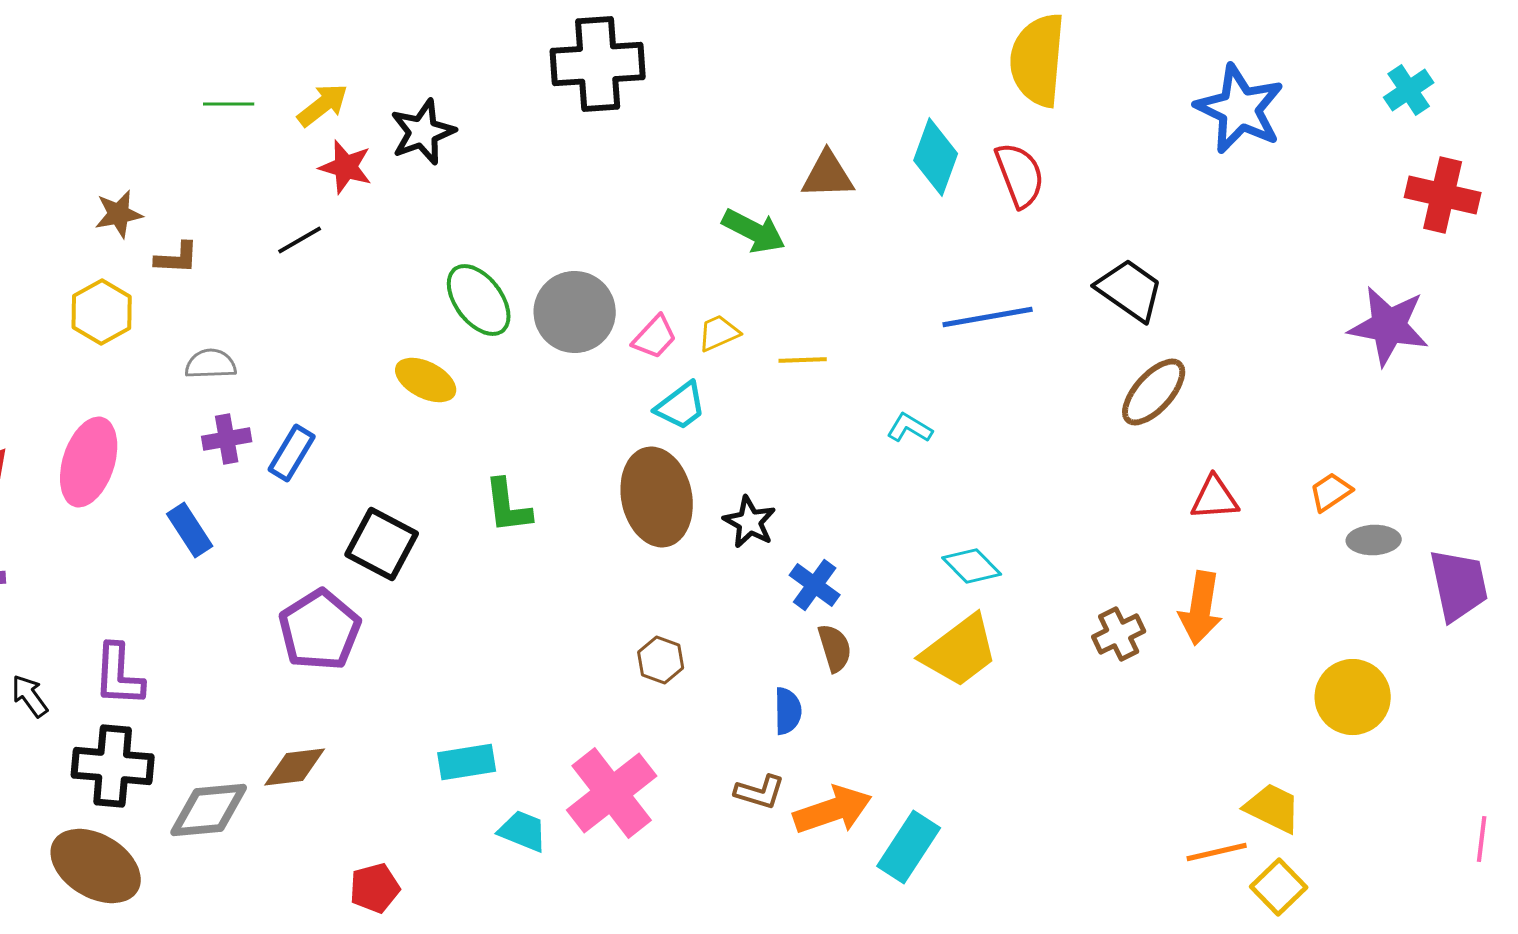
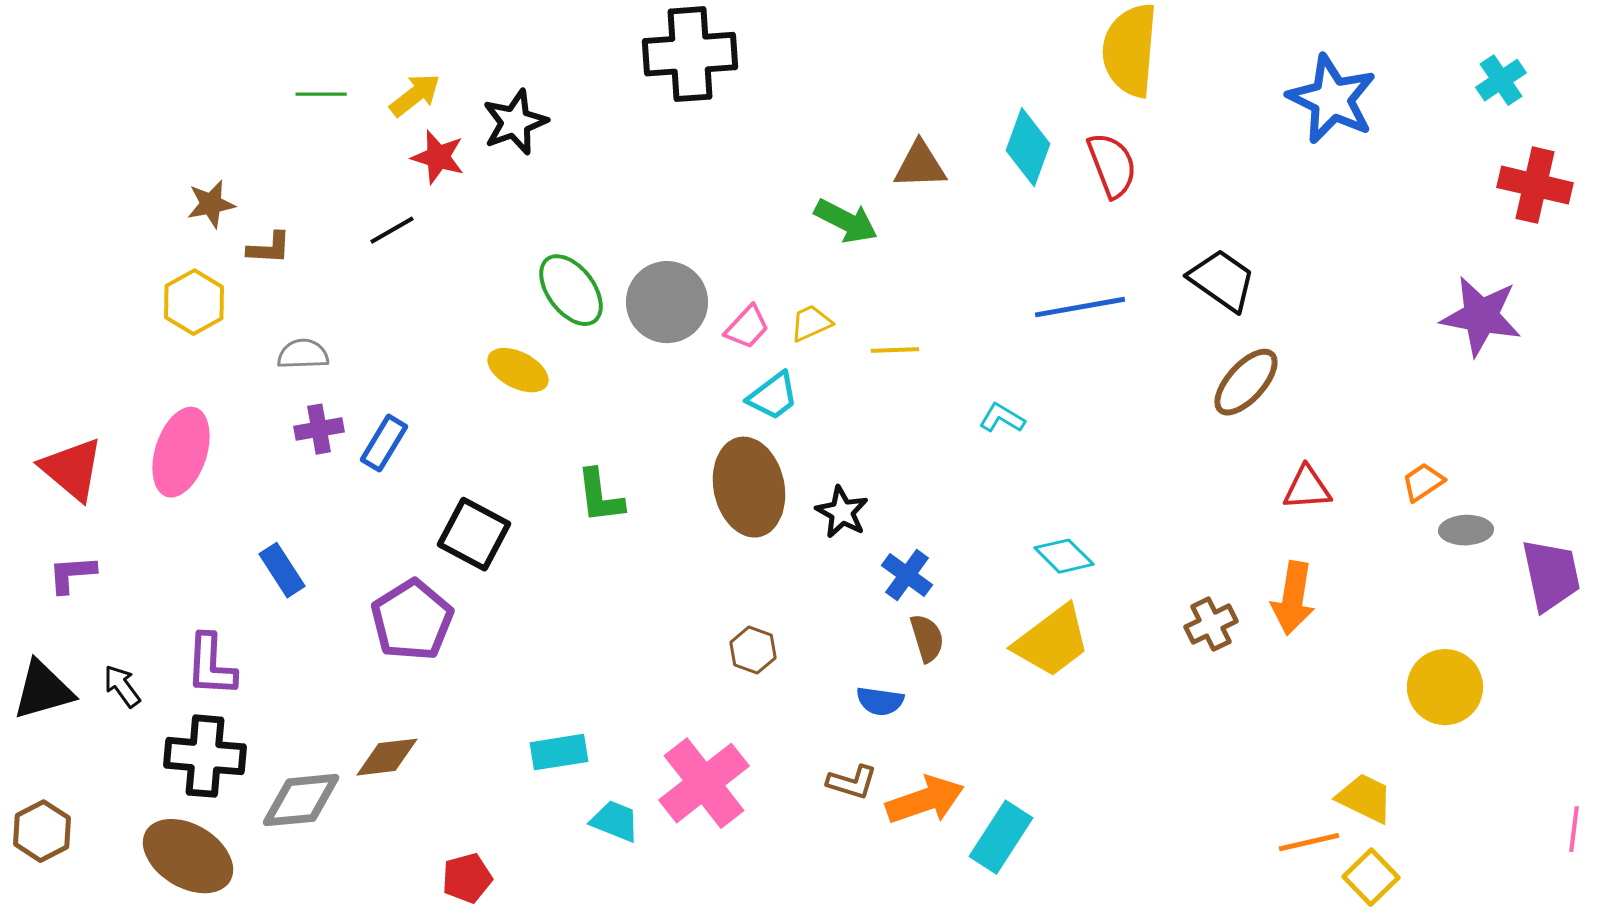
blue rectangle: (190, 530) -> (282, 570), moved
blue semicircle: (788, 711) -> (880, 701), turned 99

